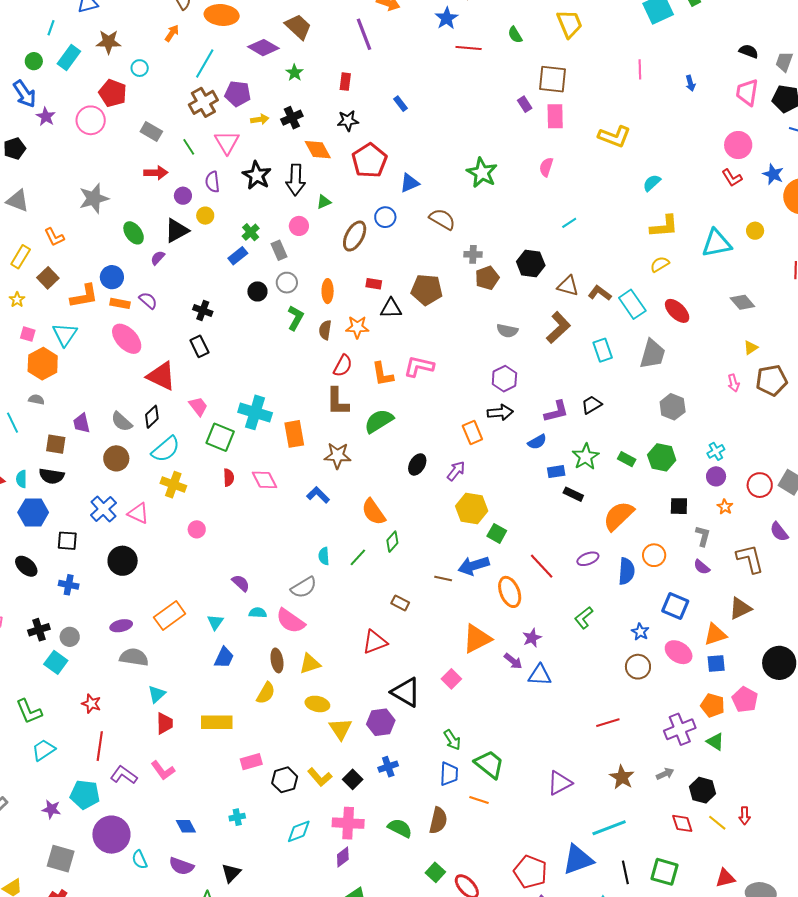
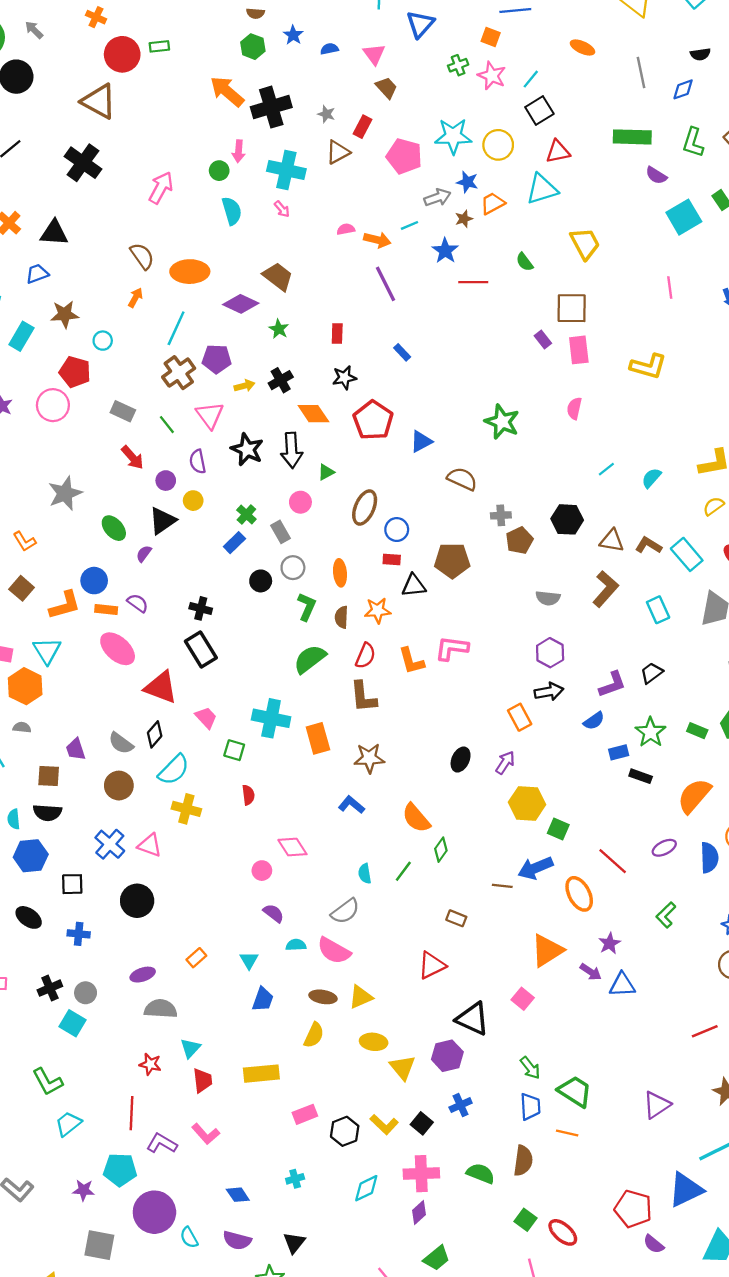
purple line: (364, 34) -> (386, 284), moved
red arrow: (156, 173) -> (132, 457), turned 55
cyan semicircle: (652, 183) -> (651, 478), moved
blue circle: (385, 217) -> (397, 530), moved
black rectangle: (199, 346) -> (201, 649), size x1.4
green semicircle: (379, 421) -> (310, 659), moved
green square: (220, 437) -> (234, 750), size x0.7
pink diamond: (265, 480) -> (292, 847), moved
pink circle: (197, 529) -> (262, 871), moved
orange rectangle: (170, 615) -> (196, 958), size x0.6
brown ellipse: (277, 660) -> (323, 997), turned -65
red star: (91, 704) -> (150, 1064), moved

